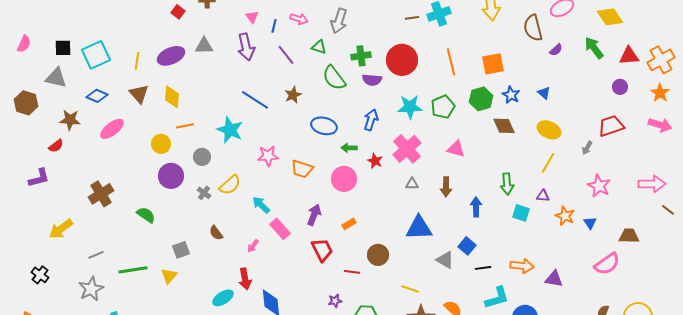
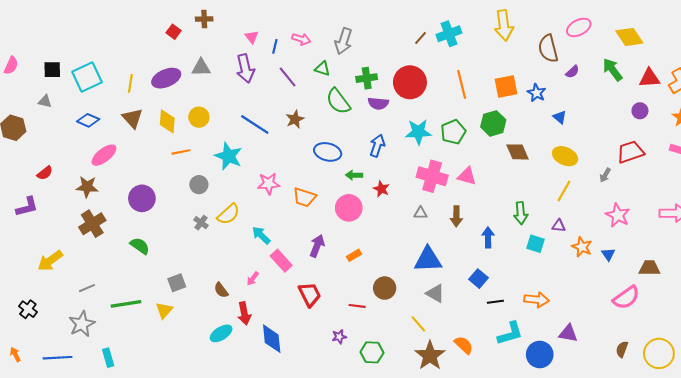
brown line: (412, 18) -> (420, 38), turned -40
gray triangle: (56, 78) -> (45, 101), size x0.6
blue star: (511, 95) -> (537, 93), moved
brown star: (70, 120) -> (87, 187), moved
yellow circle: (161, 144) -> (199, 117), moved
pink cross: (407, 149) -> (432, 176), moved, turned -32
purple circle: (171, 176) -> (142, 198), moved
brown semicircle: (216, 233) -> (221, 290), moved
red trapezoid: (322, 250) -> (310, 294), moved
gray triangle: (445, 260) -> (435, 293), moved
purple triangle: (554, 279) -> (568, 333), moved
yellow line: (410, 289) -> (418, 324), turned 30

